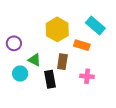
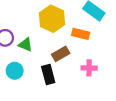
green triangle: (34, 60) -> (26, 45), moved
brown rectangle: (62, 62) -> (61, 54), turned 56

